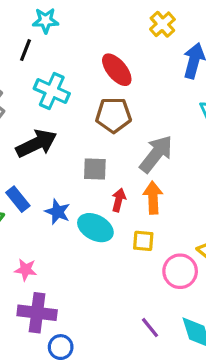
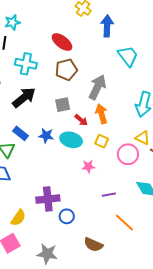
red arrow: (119, 200) -> (81, 120), turned 128
yellow square: (143, 241) -> (102, 141), turned 32
pink star: (26, 270) -> (88, 166), moved
purple line: (150, 328) -> (109, 195), moved, turned -48

